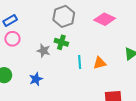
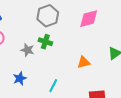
pink diamond: (105, 19) -> (89, 19), turned -40
cyan line: (80, 62) -> (53, 86), moved, turned 32

